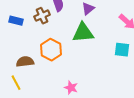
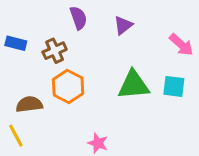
brown cross: (42, 16) -> (55, 51), moved
green triangle: (83, 33) -> (134, 85), moved

